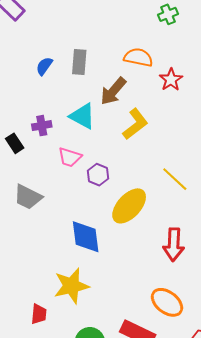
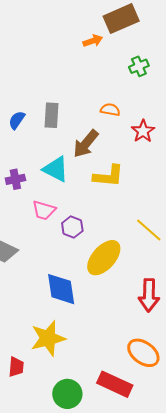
orange semicircle: (138, 57) -> (110, 110), size x0.7
yellow L-shape: (135, 124) -> (108, 176), turned 44

